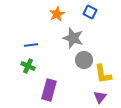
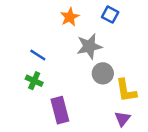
gray star: (73, 38) -> (89, 46), turned -30
blue line: (31, 45) -> (38, 55), turned 40
purple rectangle: (49, 90) -> (60, 110), turned -30

